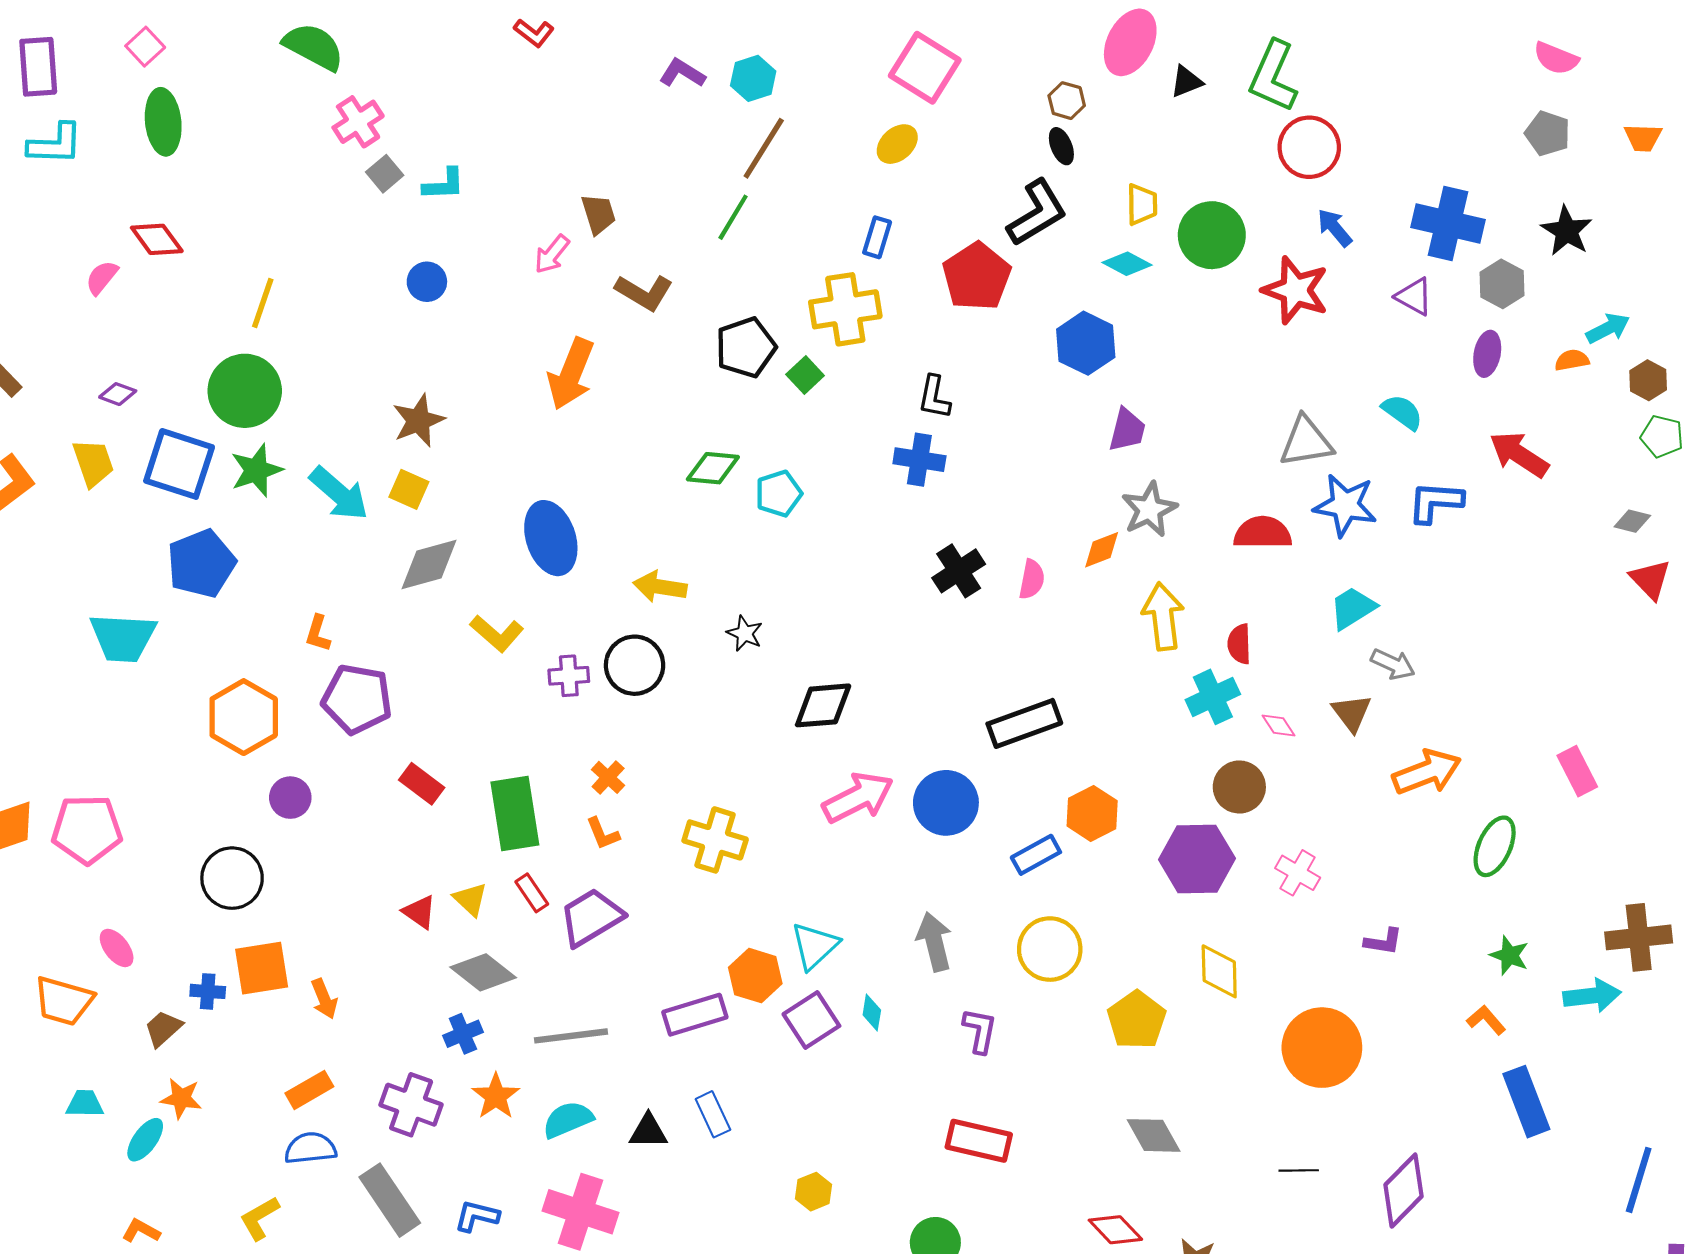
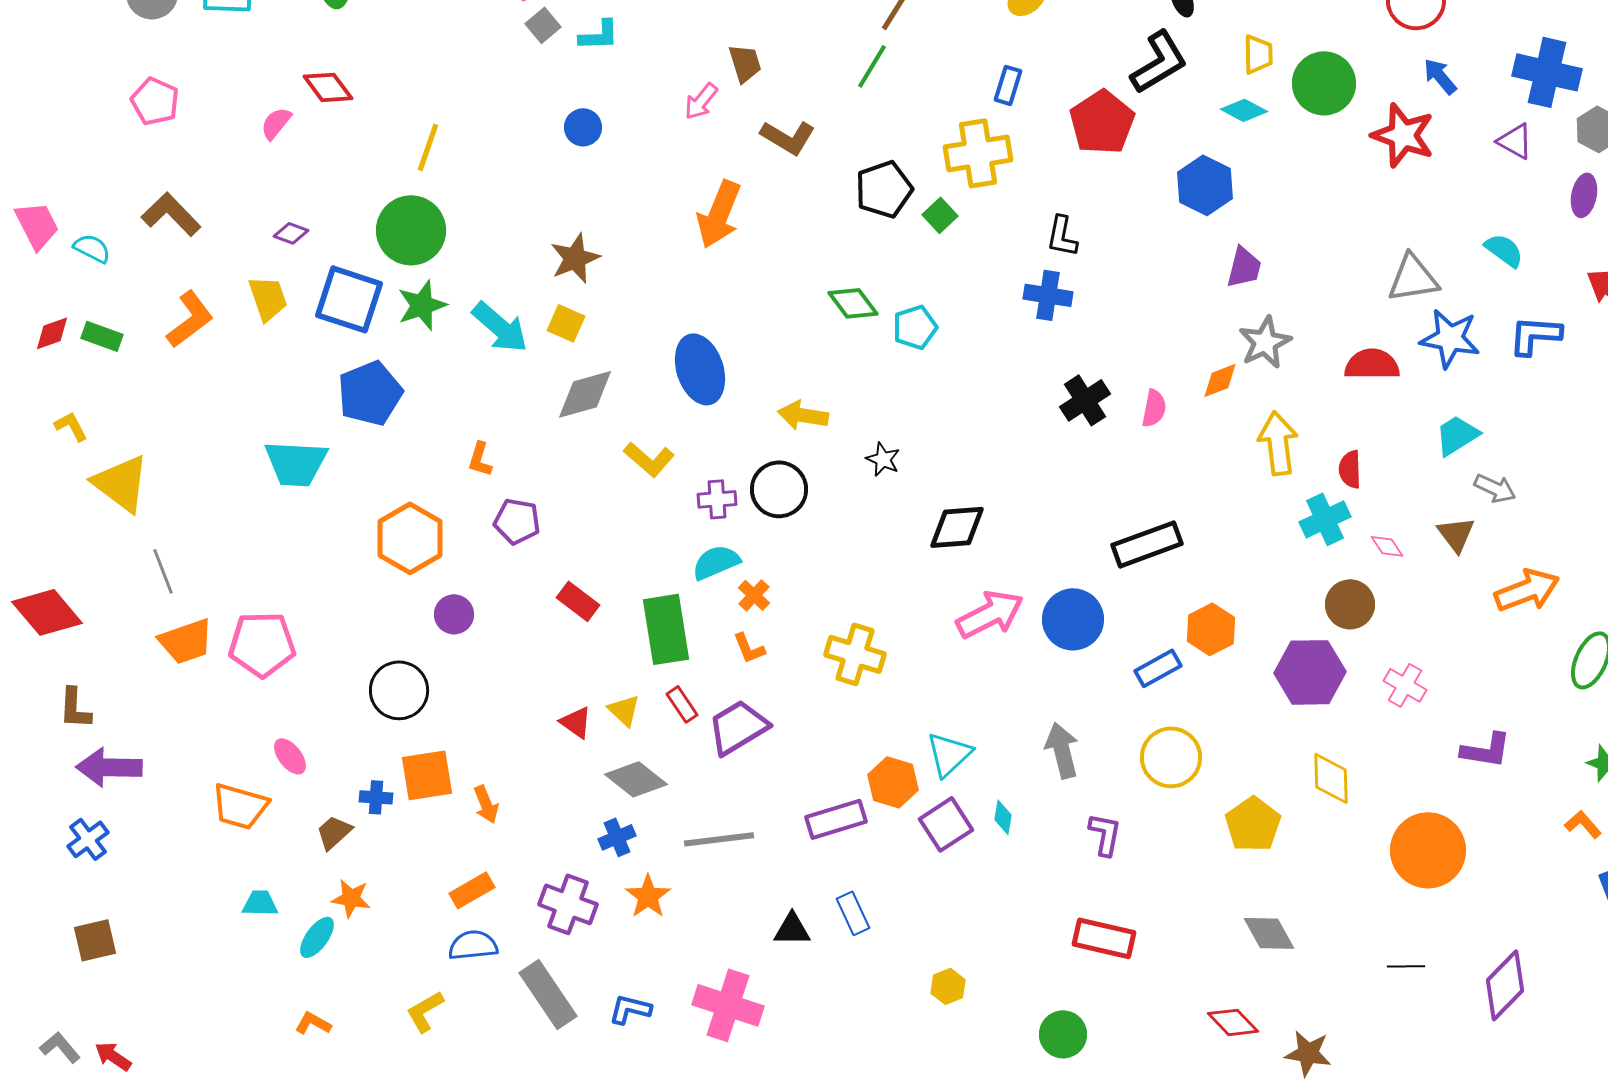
green diamond: (713, 468) -> (853, 303), turned 48
purple pentagon: (357, 699) -> (517, 521), size x0.7
purple L-shape: (1383, 942) -> (1486, 750), size x1.4
cyan semicircle: (568, 1120) -> (716, 562), moved

